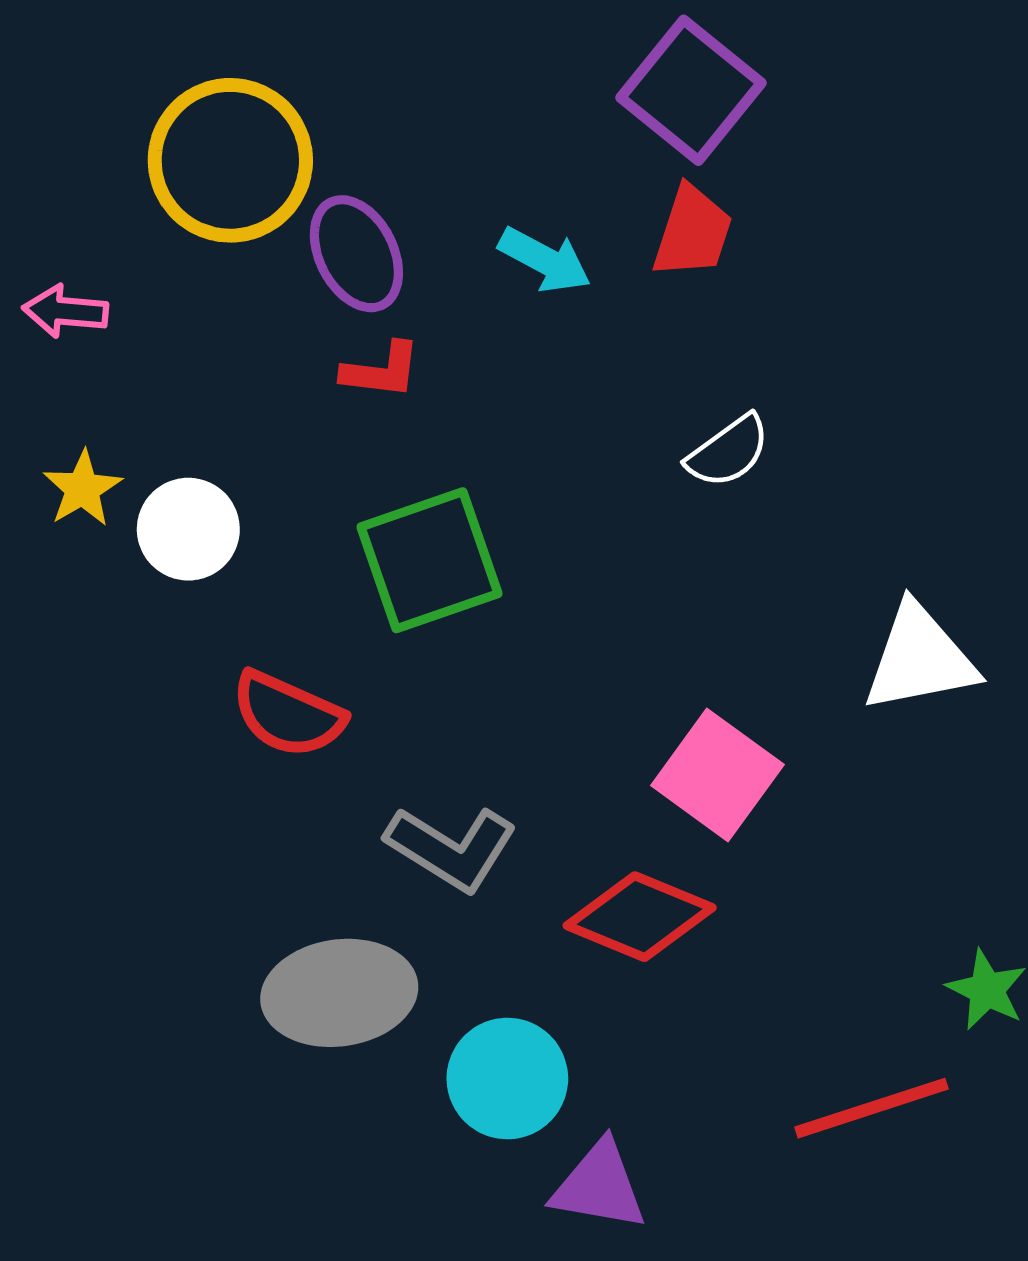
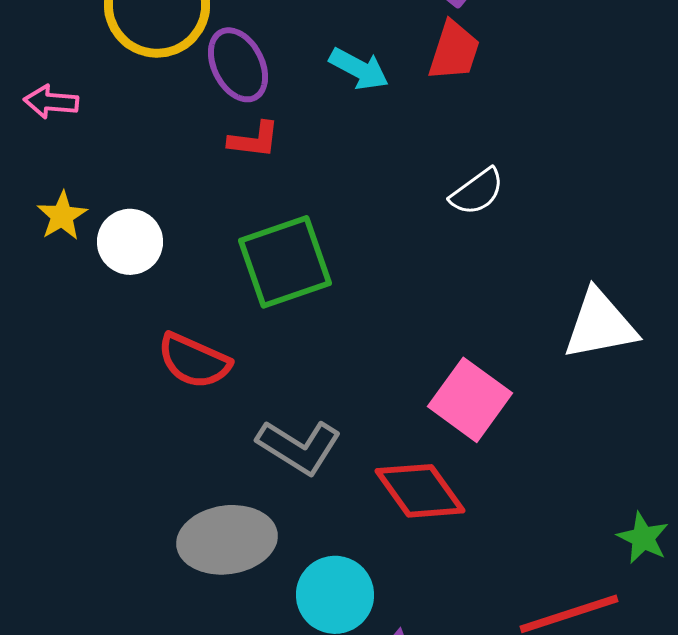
red diamond: (640, 917) -> (420, 491), turned 32

